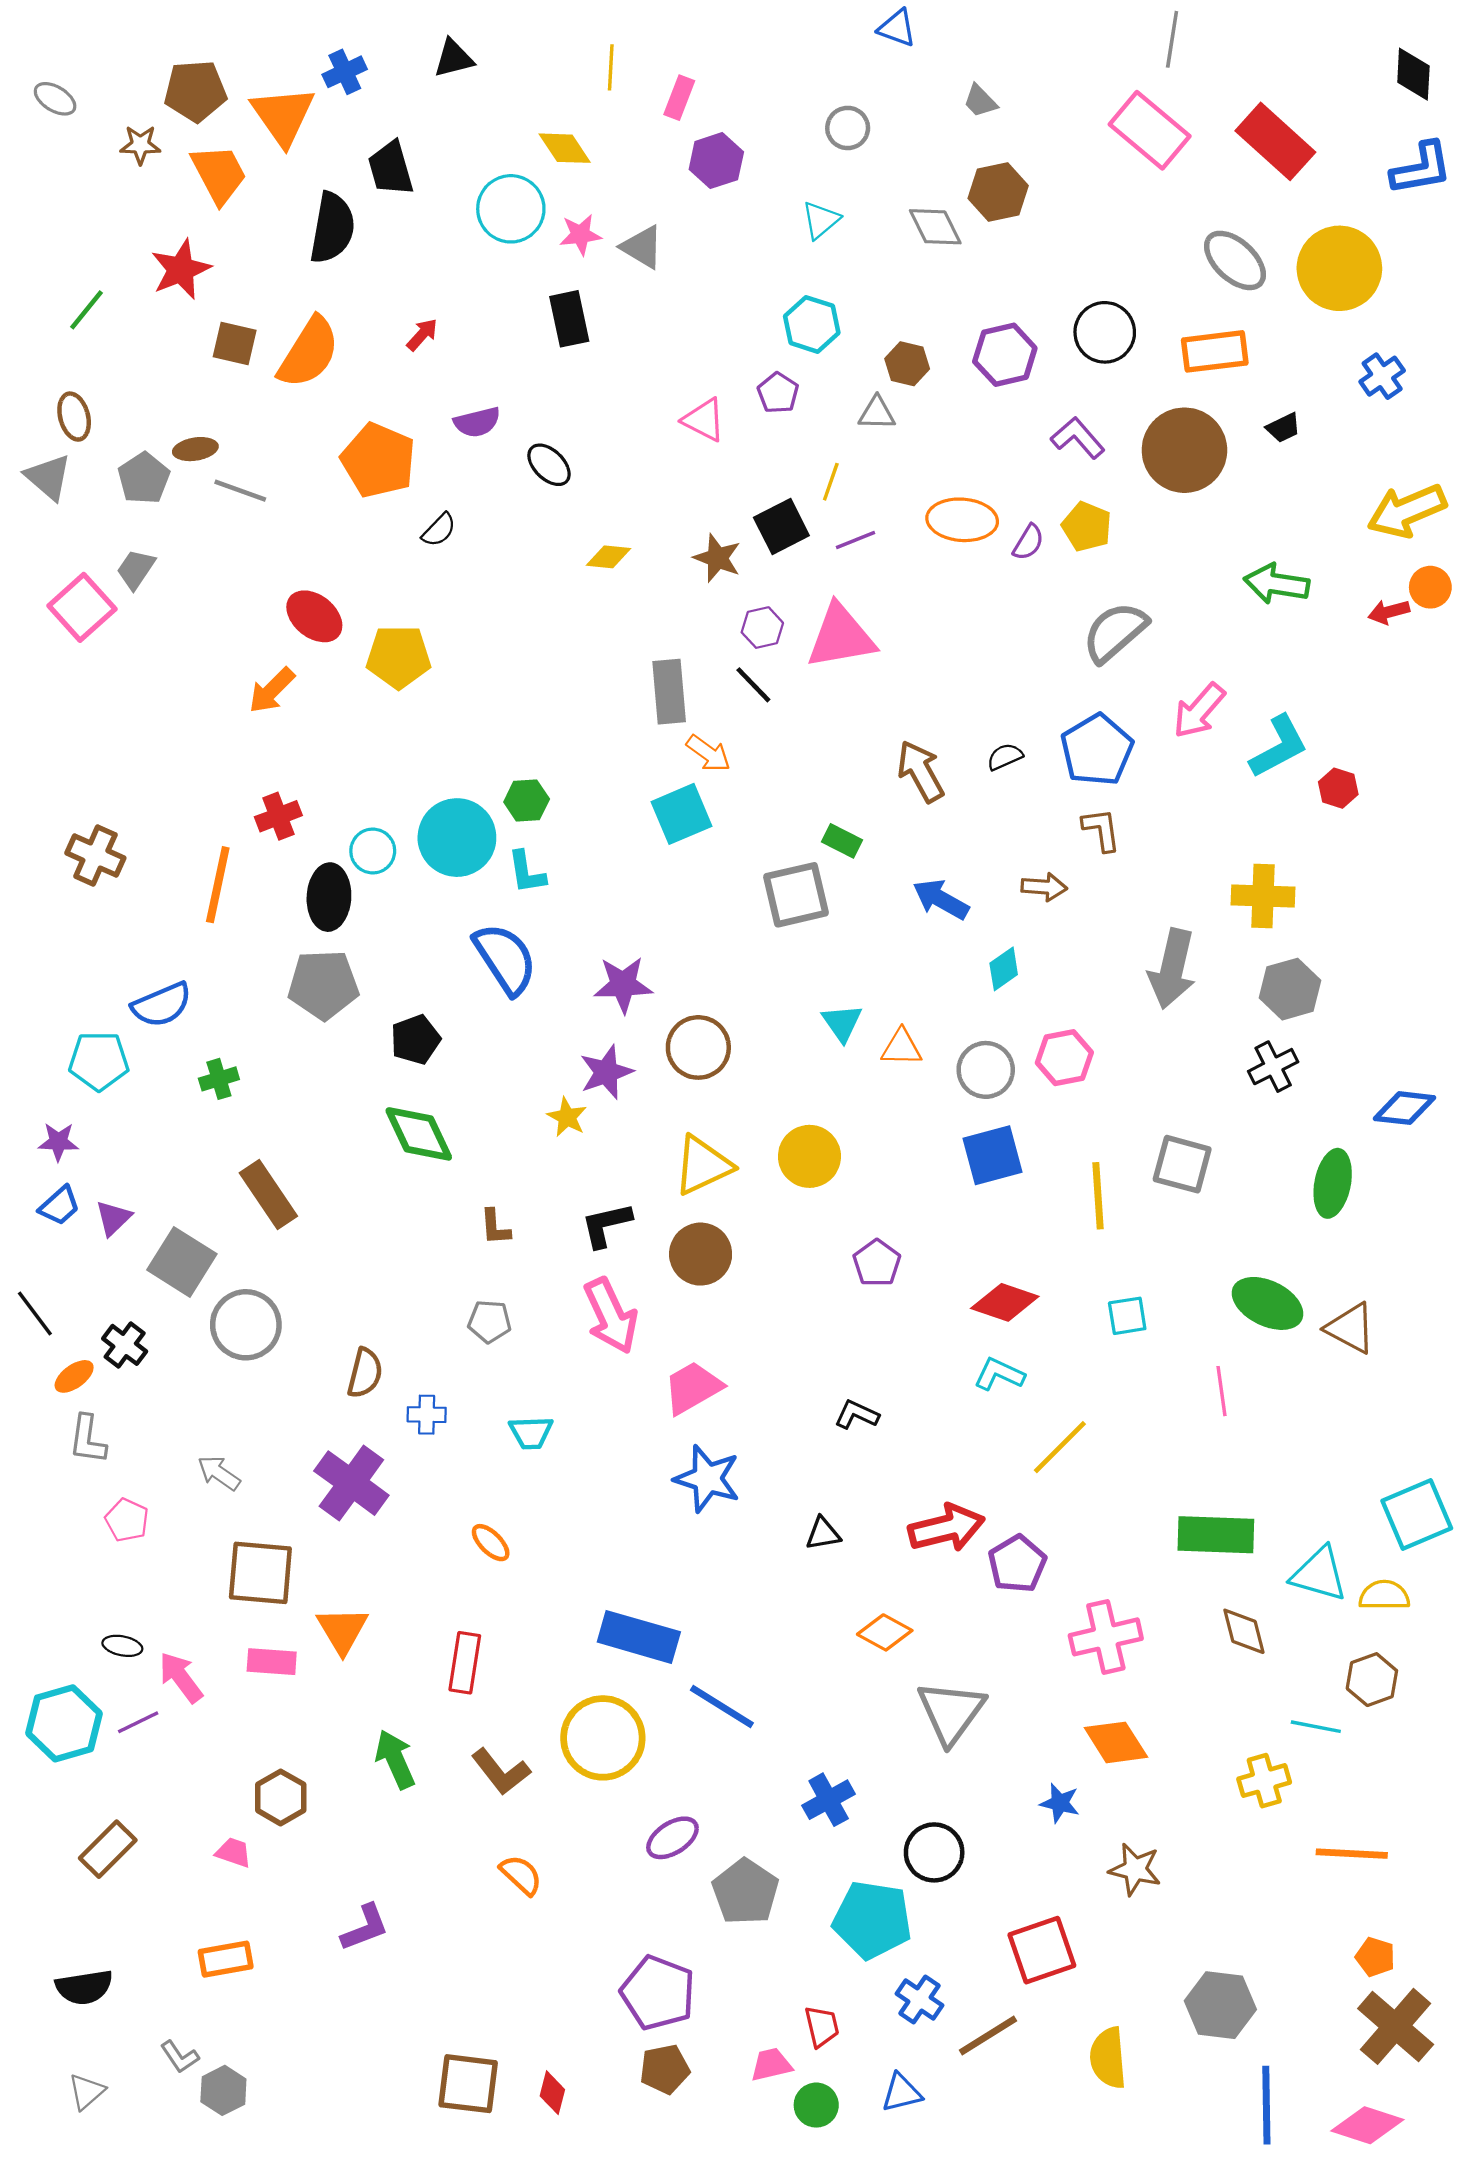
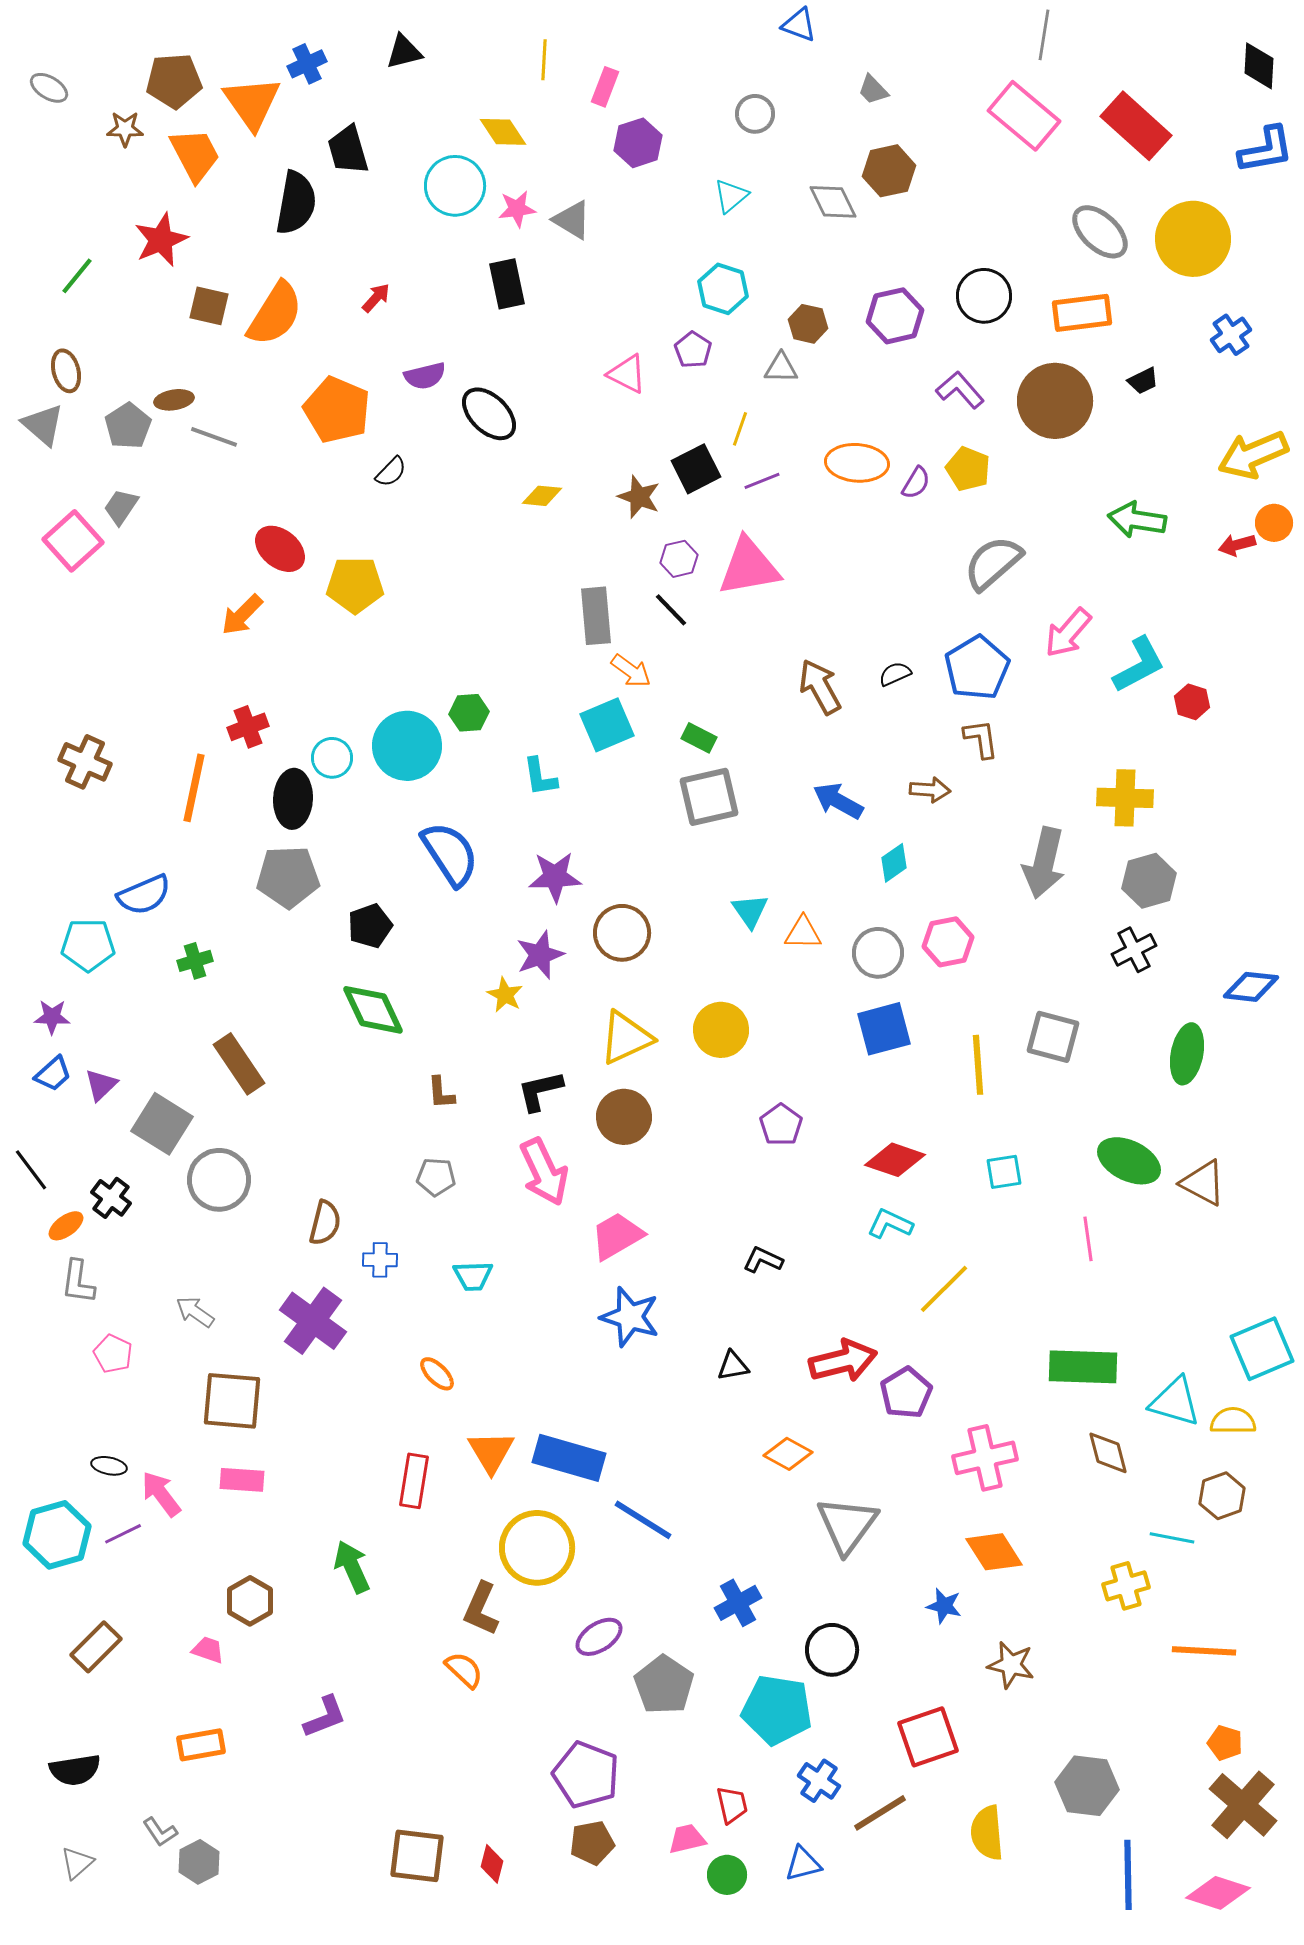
black ellipse: (549, 465) -> (489, 414), size x1.4
green rectangle: (842, 841) -> (699, 738), moved
cyan L-shape: (527, 872) -> (540, 777), moved
orange triangle: (342, 1630) -> (491, 1452), moved
brown L-shape: (501, 1772) -> (481, 1609), moved, turned 62

